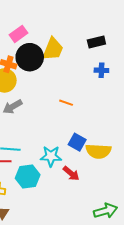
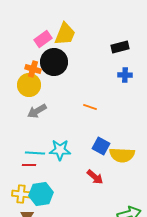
yellow trapezoid: (53, 49) -> (65, 34), moved
cyan star: (51, 156) -> (60, 150), moved
cyan hexagon: (28, 176) -> (41, 194), moved

